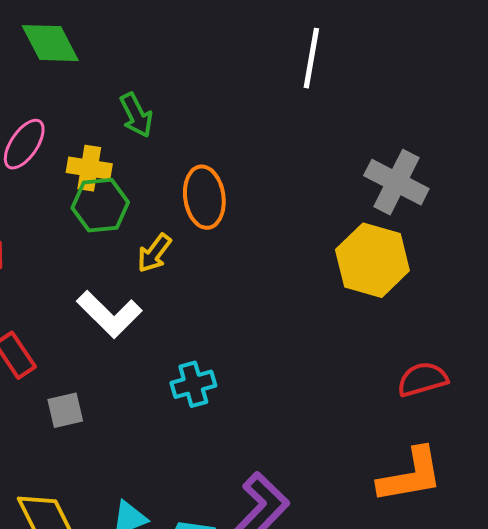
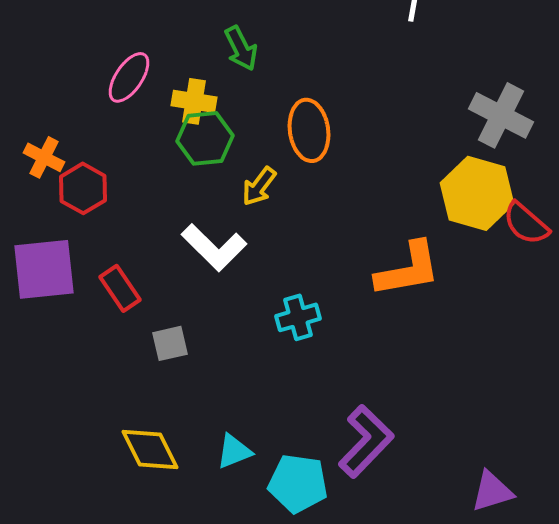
red semicircle: (422, 379) -> (526, 223), moved, turned -123
orange L-shape: (410, 475) -> (408, 269), moved

